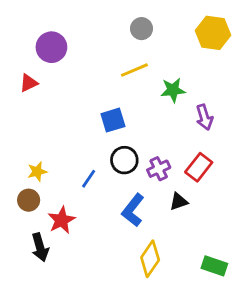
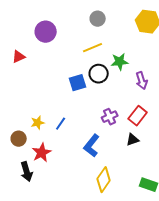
purple circle: (51, 47) -> (46, 32), moved
black circle: (124, 160) -> (99, 74), moved
yellow star: (37, 172) -> (38, 123), moved
black triangle: (179, 202) -> (133, 140), moved

